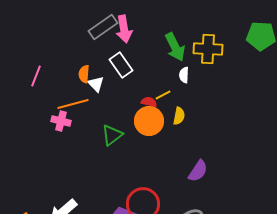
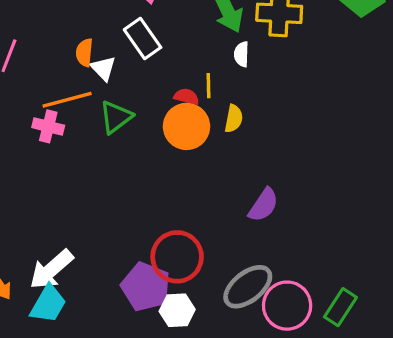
yellow line: (163, 95) -> (209, 86), turned -63
green triangle: (112, 135) -> (116, 117), moved

